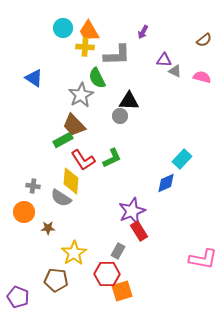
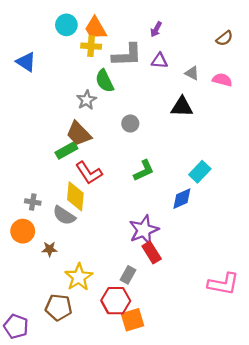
purple triangle: (164, 60) -> (159, 61), moved
blue triangle: (34, 78) -> (26, 62), moved
gray star: (81, 95) -> (87, 100), size x0.7
black triangle: (129, 101) -> (182, 107), moved
green L-shape: (112, 158) -> (144, 171), moved

